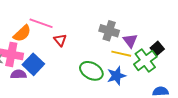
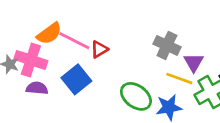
pink line: (41, 23) -> (74, 41), moved
red triangle: (60, 40) -> (99, 49), turned 32
blue square: (33, 64) -> (76, 79), moved

